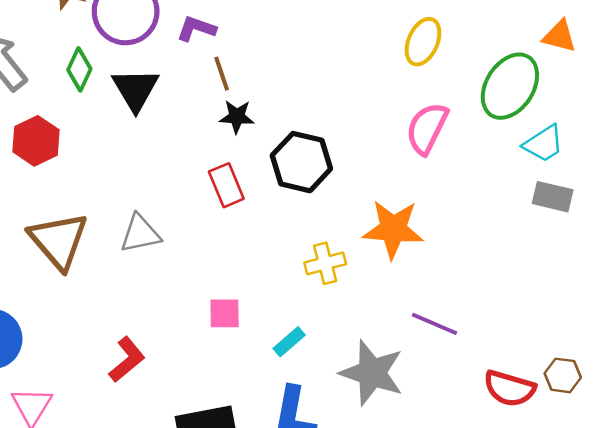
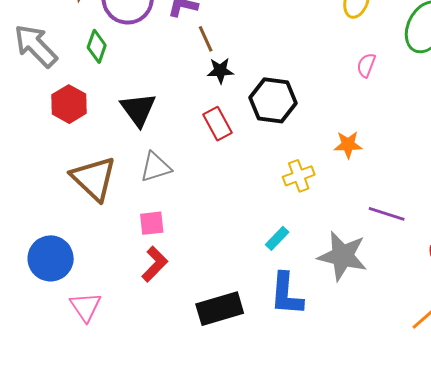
black triangle: (135, 89) -> (138, 109), moved
pink semicircle: (427, 128) -> (366, 65), size x0.6
orange star: (393, 229) -> (348, 145), size x0.6
pink square: (225, 313) -> (152, 223), moved

